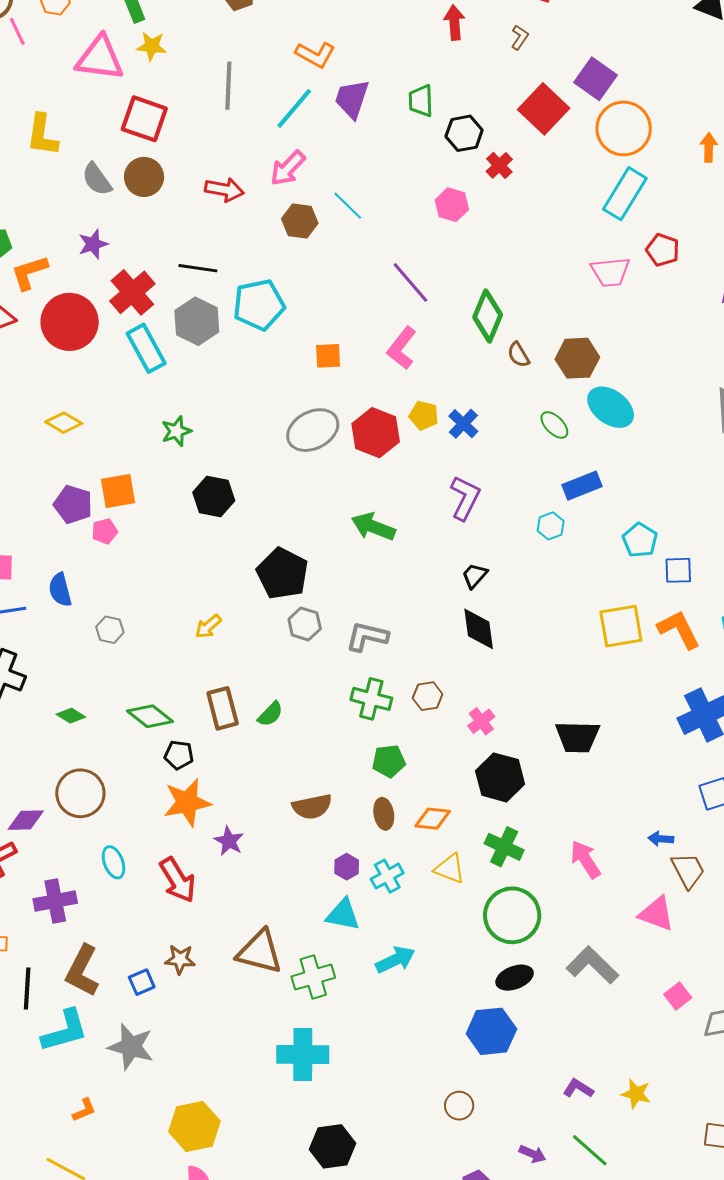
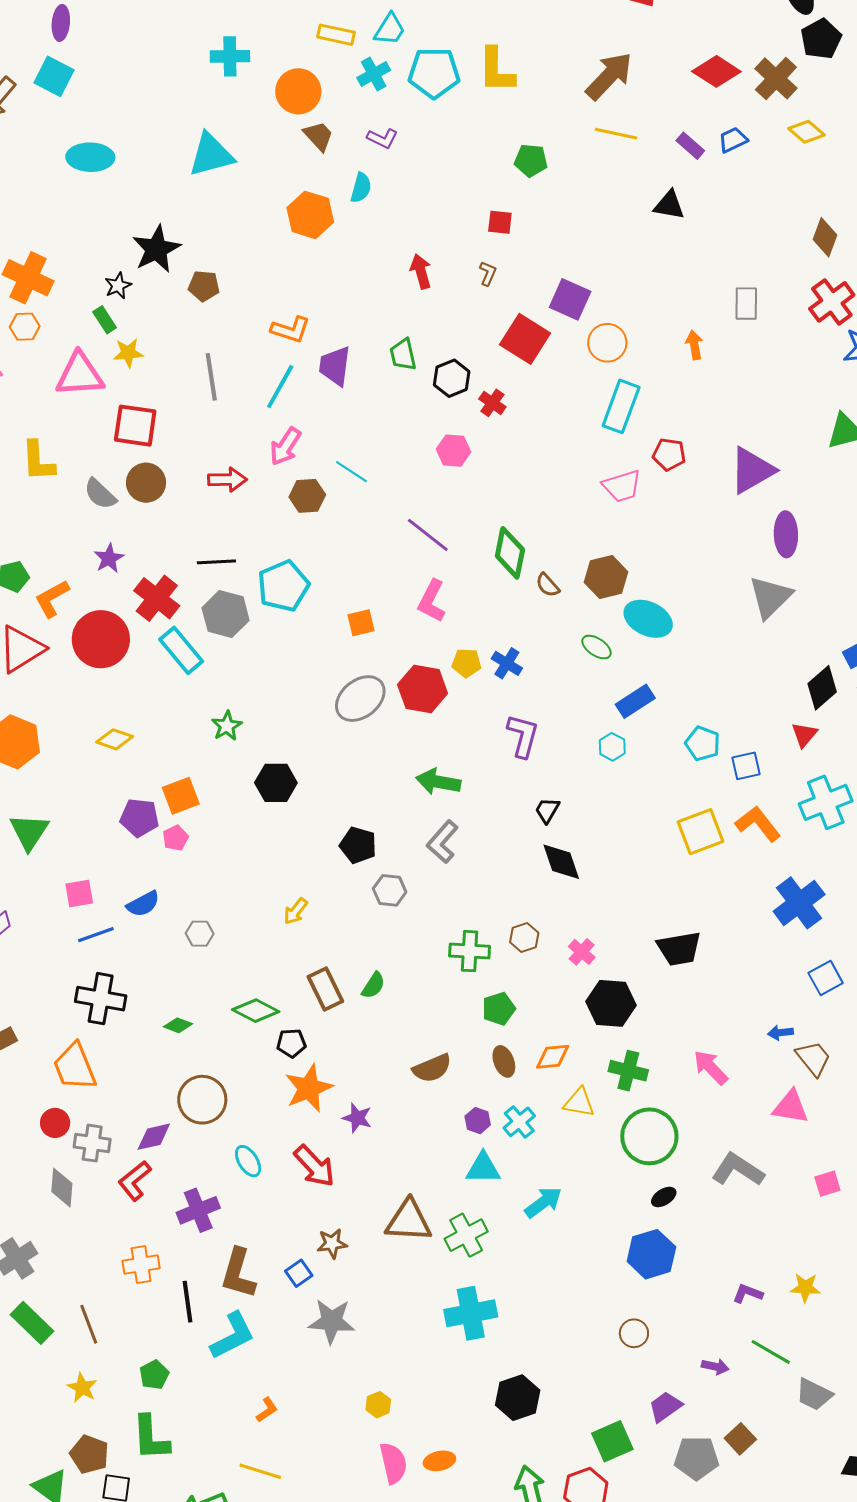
orange circle: (624, 128) -> (607, 343), size x0.7
black pentagon: (282, 574) -> (358, 845), size x0.7
blue semicircle: (60, 590) -> (143, 904), turned -92
gray L-shape: (367, 637) -> (442, 842), moved, turned -51
black ellipse: (515, 978) -> (664, 1197), size x0.7
pink square: (678, 996) -> (827, 1184), turned 32
gray star: (131, 1047) -> (332, 1321), moved
yellow hexagon: (194, 1126) -> (378, 1405), size x0.5

